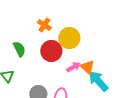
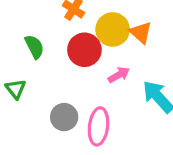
orange triangle: (87, 67) -> (141, 33), moved

